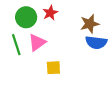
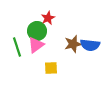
green circle: (26, 17) -> (37, 31), moved
brown star: (90, 24) -> (73, 44), moved

